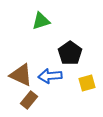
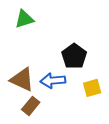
green triangle: (41, 21) -> (24, 19), moved

